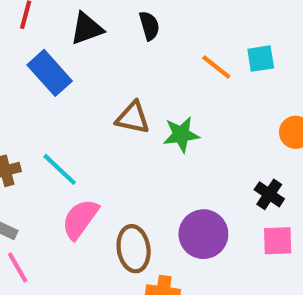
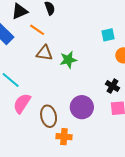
cyan square: (261, 59) -> (108, 35), moved
orange line: (216, 67) -> (37, 30), moved

